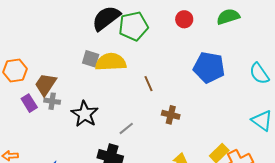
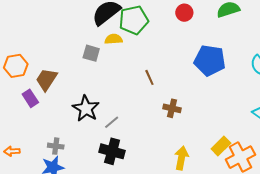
yellow semicircle: (111, 62) -> (114, 39), moved, size x0.6
gray cross: (52, 101) -> (56, 146), moved
gray line: (126, 128) -> (112, 122), moved

